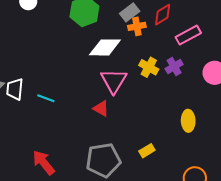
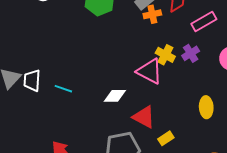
white diamond: (105, 47) -> (115, 96), moved, size x0.7
pink triangle: (114, 81) -> (150, 71), moved, turned -32
red triangle: (101, 108) -> (144, 117), moved, size x1.4

